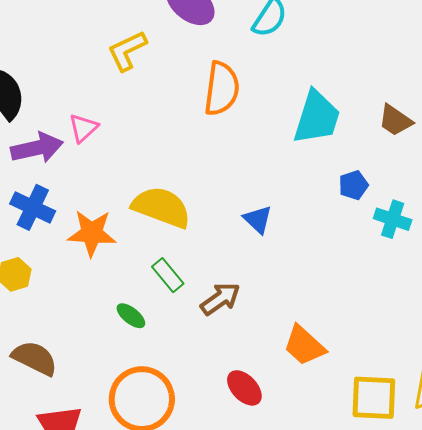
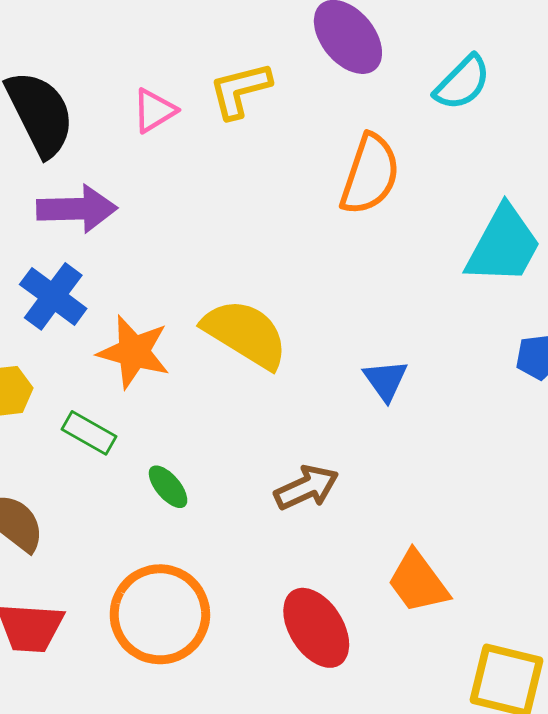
pink triangle: (83, 128) -> (154, 111), moved
green rectangle: (168, 275) -> (89, 433), moved, turned -32
red ellipse: (244, 388) -> (316, 628), size x1.4

